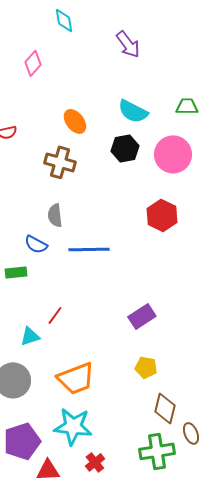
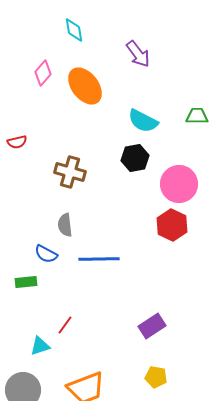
orange ellipse: (75, 121) -> (85, 86), moved, size x1.5
pink circle: (173, 154) -> (179, 184), moved

